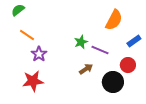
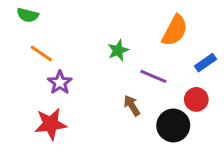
green semicircle: (18, 10) -> (28, 15), turned -128
green star: (81, 42) -> (118, 50), moved
brown arrow: (86, 69) -> (132, 106), turned -88

